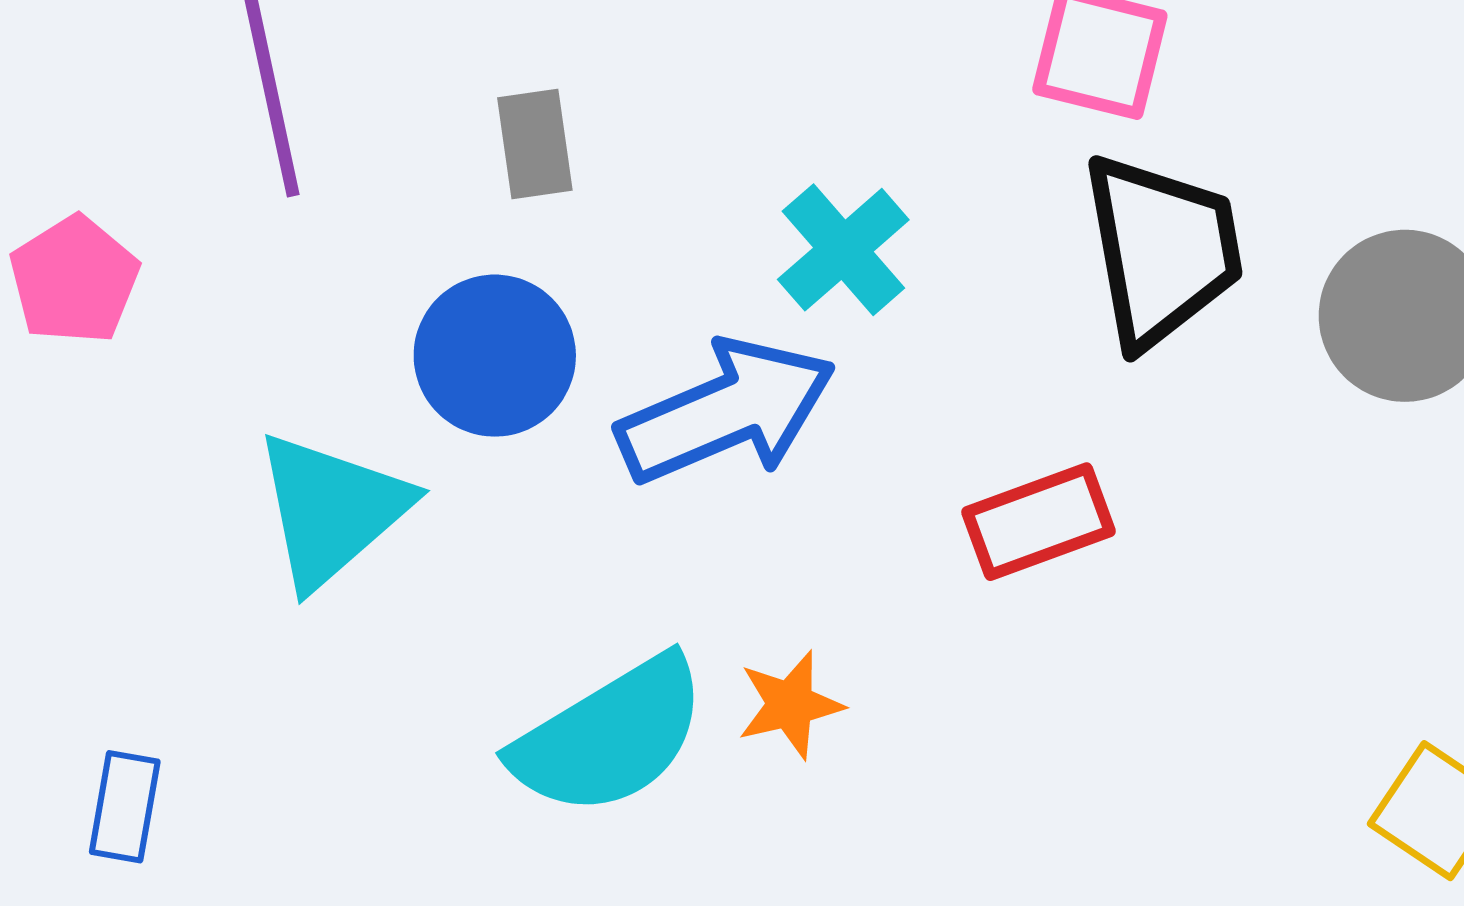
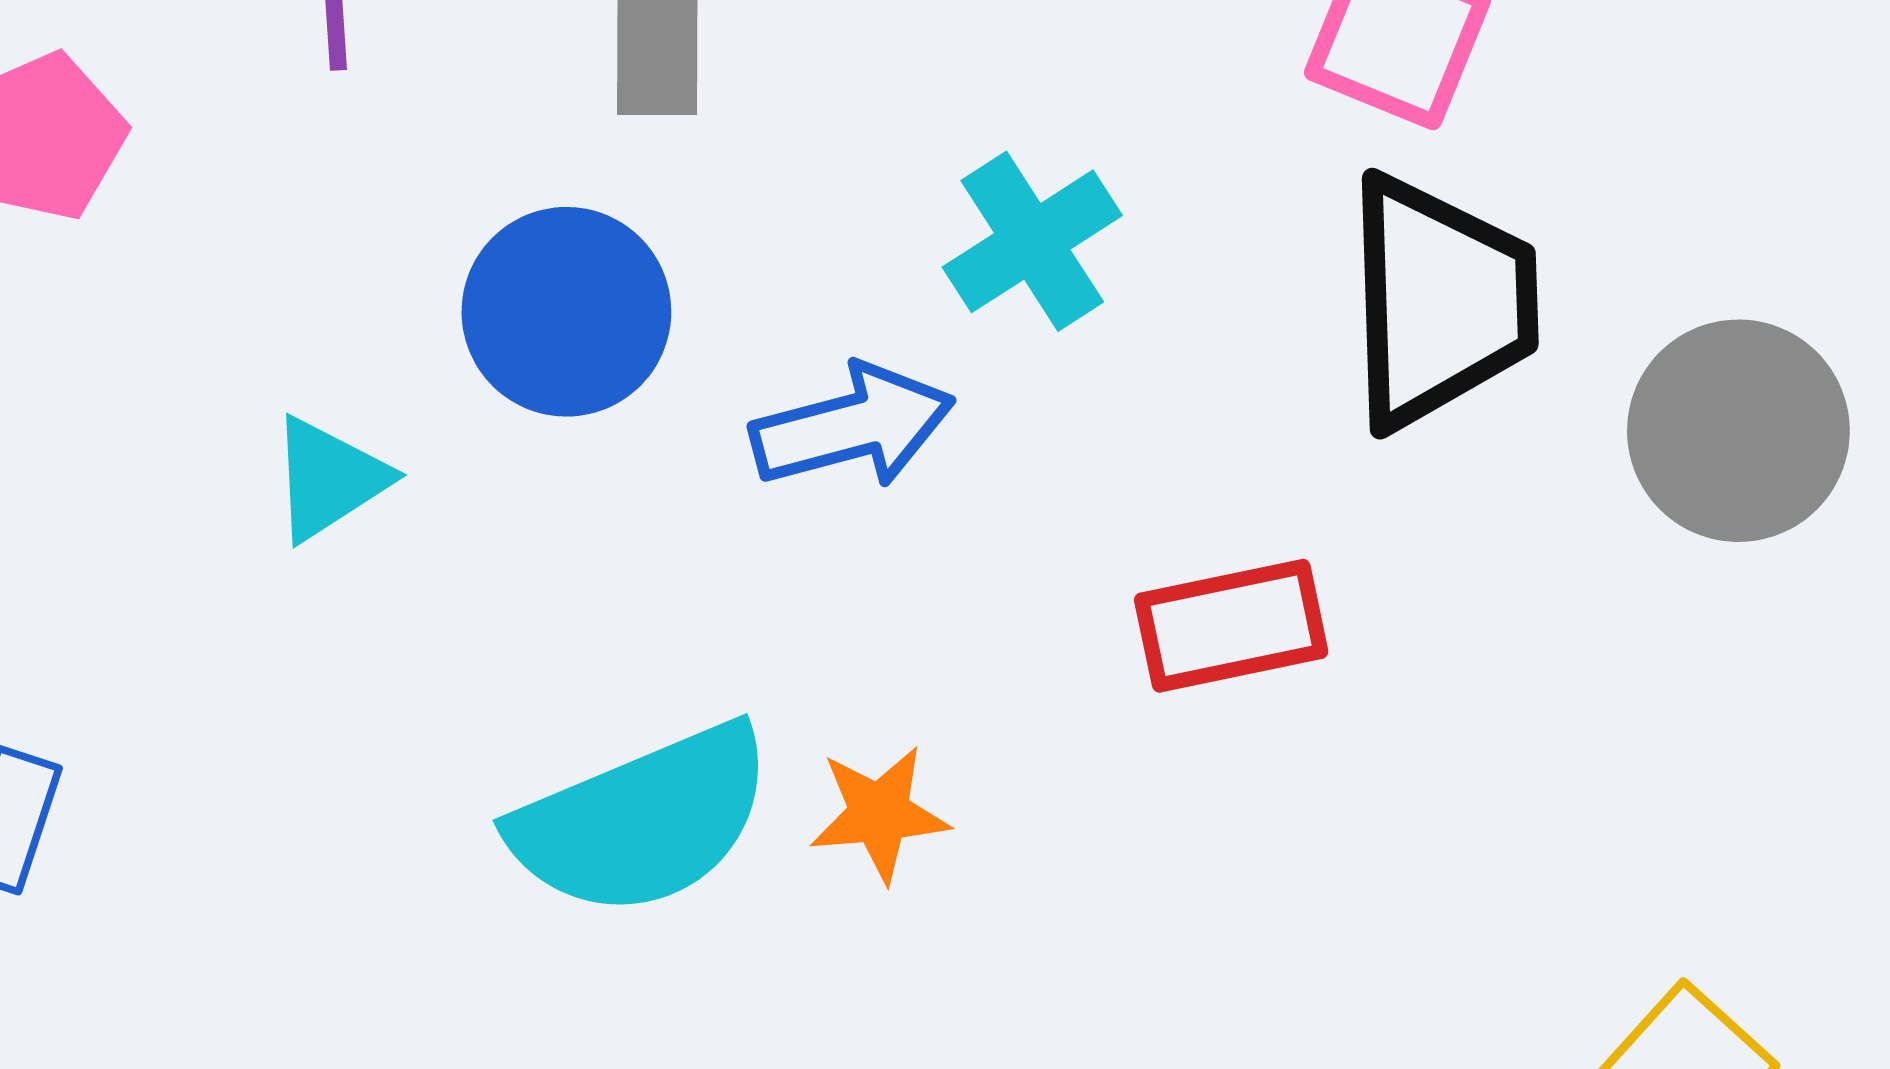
blue arrow: (726, 411) -> (852, 426), size x0.7
cyan triangle: (332, 510) -> (329, 479), size x0.6

